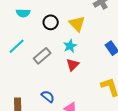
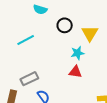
gray rectangle: (42, 56) -> (29, 79), moved
red triangle: (73, 65) -> (75, 72), turned 40

